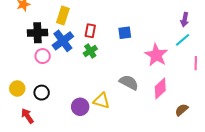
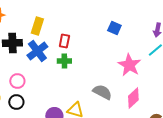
blue square: (125, 33) -> (114, 28), moved, turned 32
green cross: (90, 51) -> (64, 61), turned 32
pink circle: (43, 56) -> (17, 81), moved

